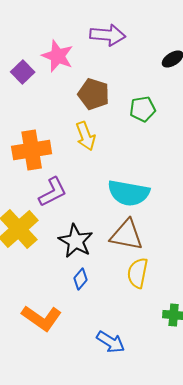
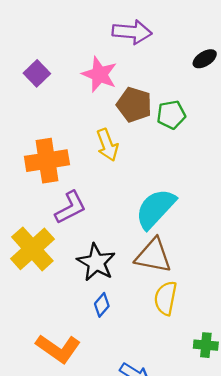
pink star: (58, 56) -> (100, 74), moved
brown pentagon: (94, 94) -> (134, 105), moved
cyan semicircle: (129, 193) -> (155, 209), turned 123

